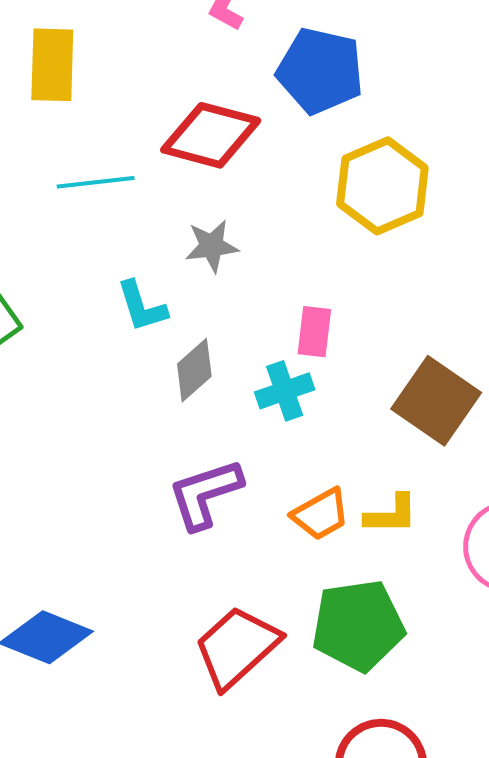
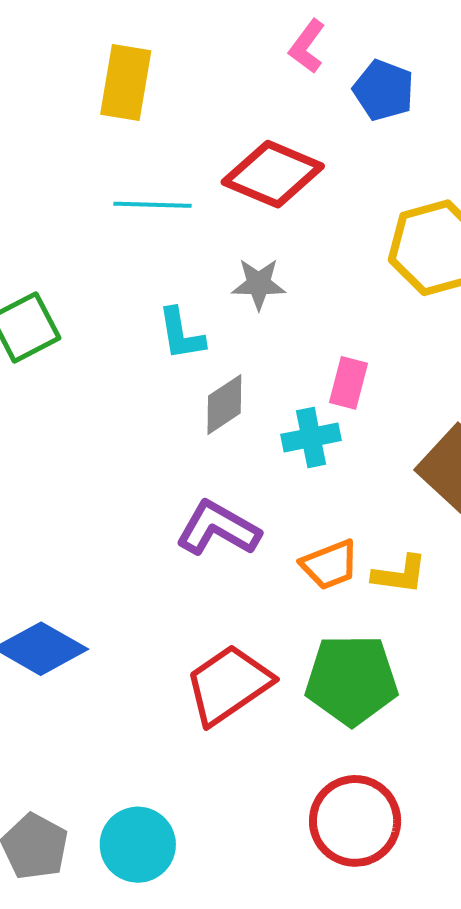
blue pentagon: (320, 71) -> (384, 90), moved, size x0.7
purple L-shape: (205, 494) -> (218, 528), turned 40

